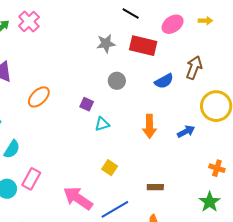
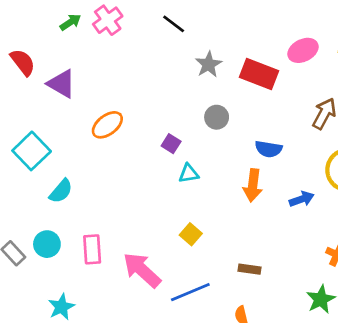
black line: (131, 13) -> (174, 24), moved
gray star: (106, 44) -> (209, 64), turned -30
blue semicircle: (164, 81) -> (269, 149), moved, turned 30
pink rectangle: (31, 179) -> (92, 249), moved, turned -40

